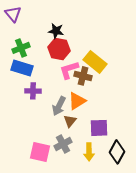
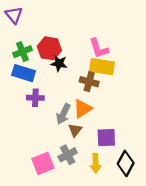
black star: (56, 31) -> (59, 63), moved
red hexagon: (59, 49) -> (49, 48), moved
yellow rectangle: (95, 62) -> (102, 67), turned -30
pink L-shape: (69, 70) -> (99, 48), moved, turned -90
pink square: (40, 152) -> (43, 163), turned -35

